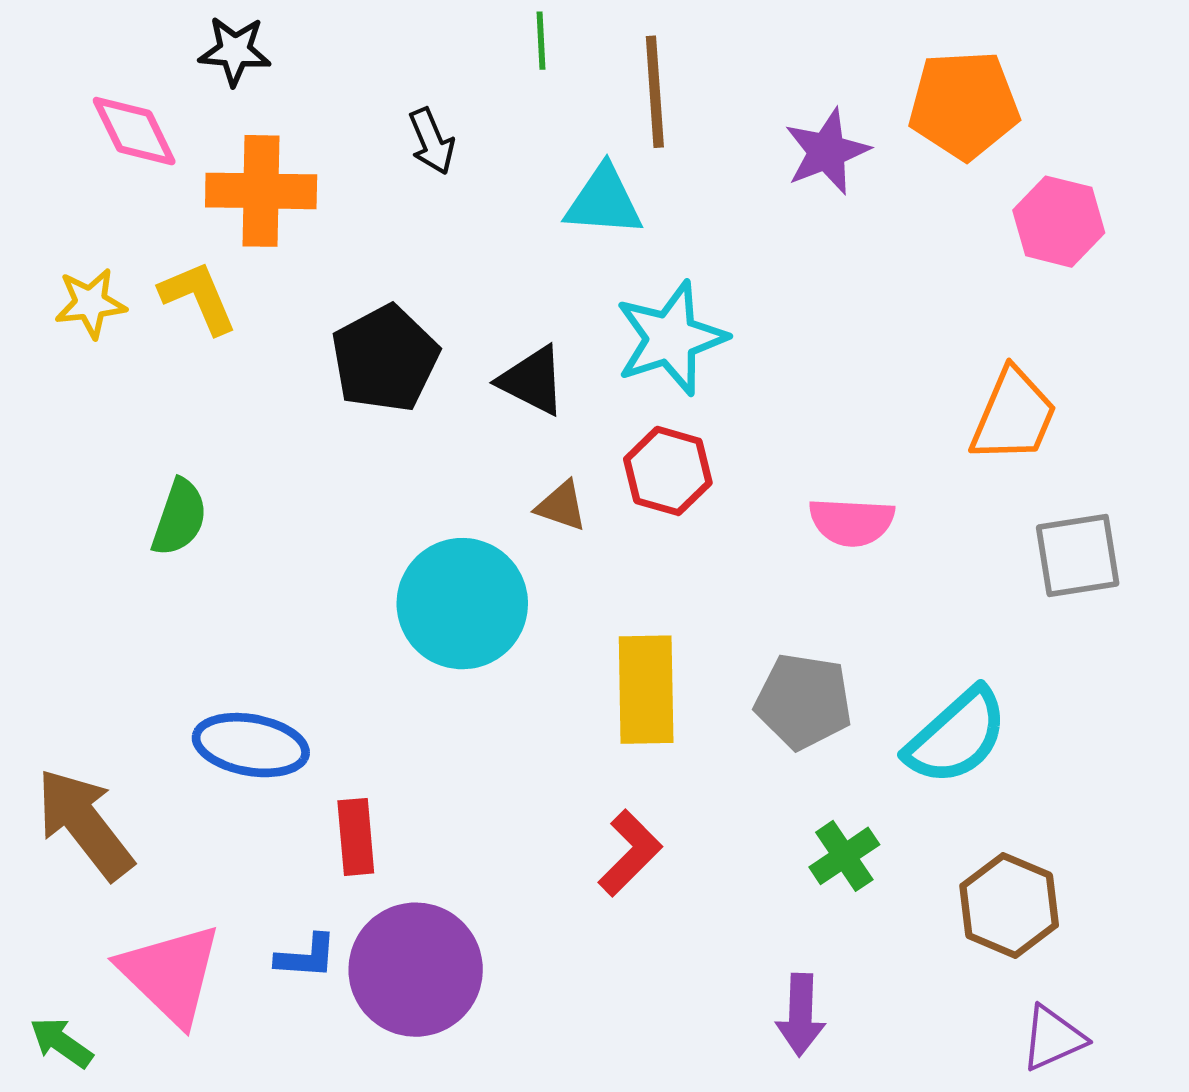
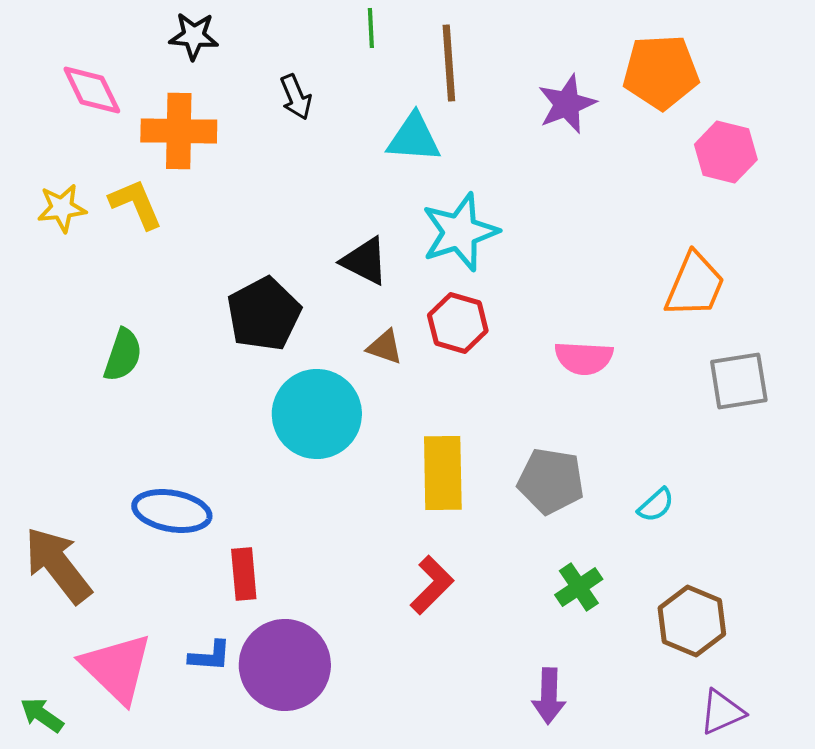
black star: (235, 51) -> (194, 36), moved
black pentagon: (385, 359) -> (264, 314), moved
cyan semicircle: (957, 736) -> (656, 505), size x0.5

